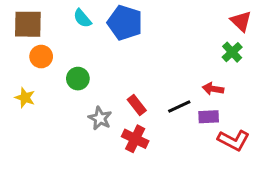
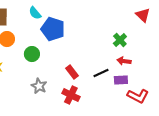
blue pentagon: (125, 23) -> (53, 29), moved
green cross: (232, 52) -> (120, 40), moved
gray star: (100, 118) -> (39, 86), moved

